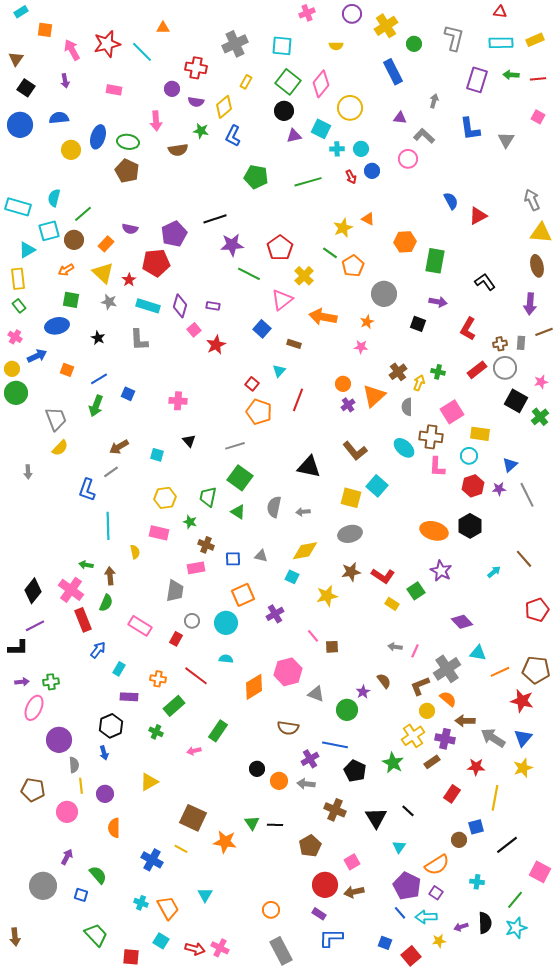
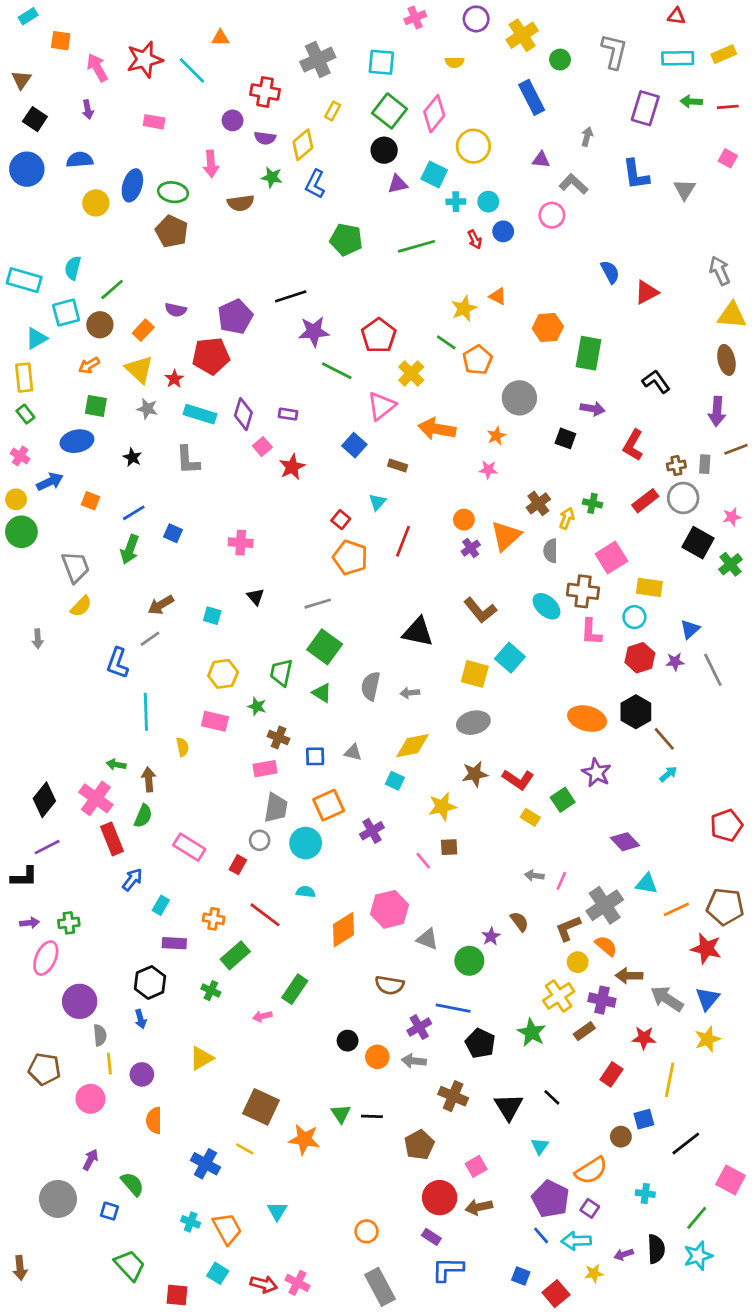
brown line: (524, 559) -> (664, 739), moved
gray trapezoid: (175, 591) -> (276, 808), moved
brown square: (332, 647) -> (449, 847), moved

